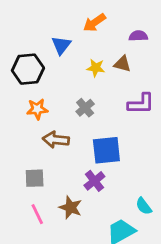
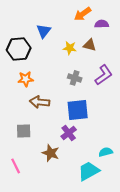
orange arrow: (94, 23) -> (83, 14), moved
purple L-shape: (141, 104) -> (104, 75), turned -35
gray cross: (85, 108) -> (75, 78), moved, turned -32
cyan semicircle: (144, 206) -> (106, 152), turned 112
pink line: (37, 214) -> (16, 166), moved

